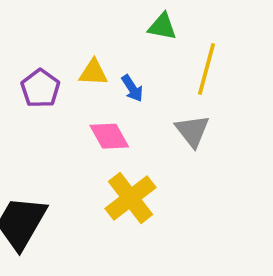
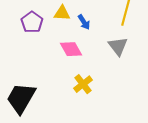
yellow cross: (131, 198) -> (83, 84), size x0.7

